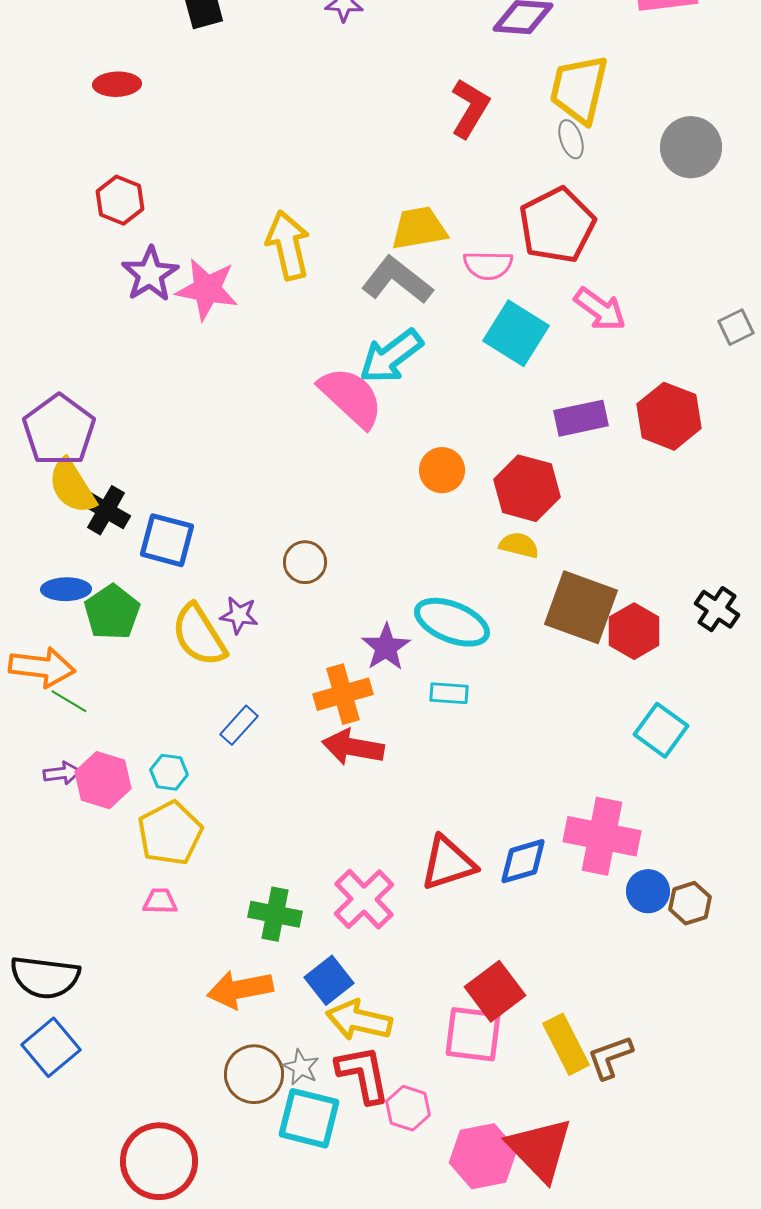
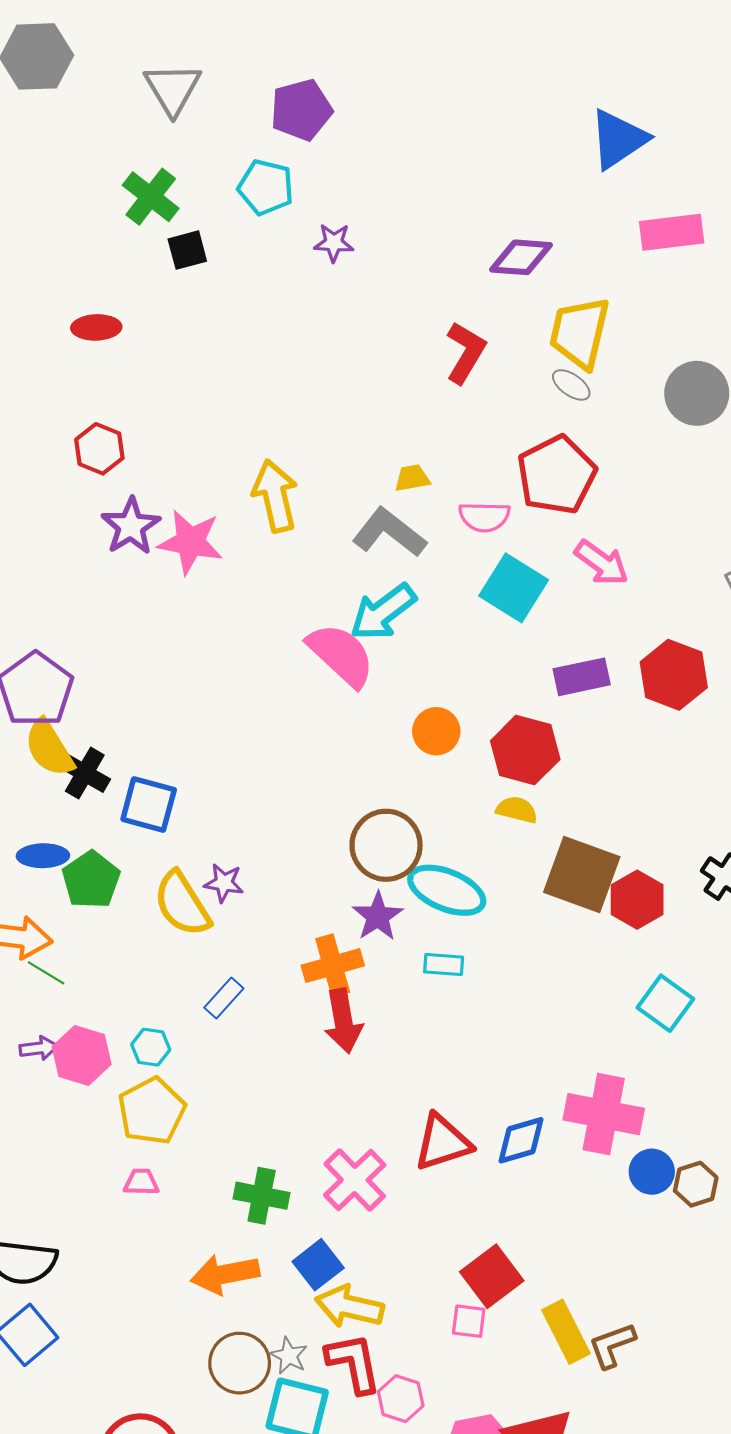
gray ellipse: (571, 139) -> (571, 385), turned -36
yellow trapezoid: (419, 228) -> (412, 478), size x0.6
brown circle: (305, 562) -> (386, 845), moved, size x1.6
red arrow: (353, 747) -> (343, 1021), turned -110
pink square: (473, 1034) -> (469, 1321), size x0.6

